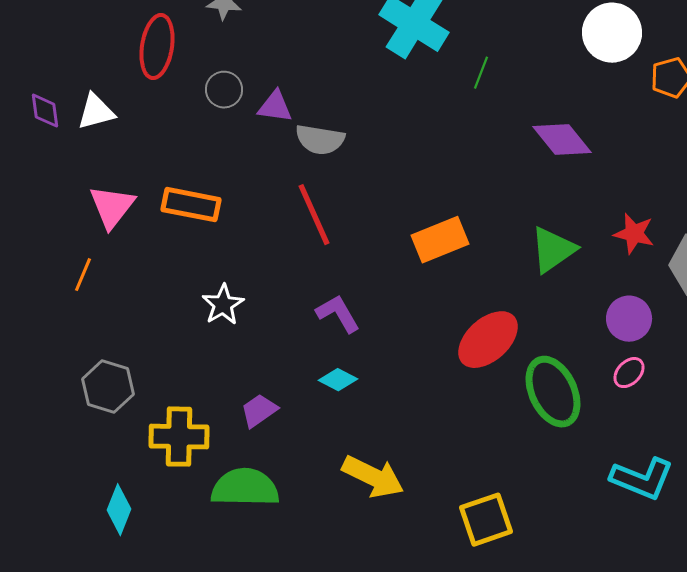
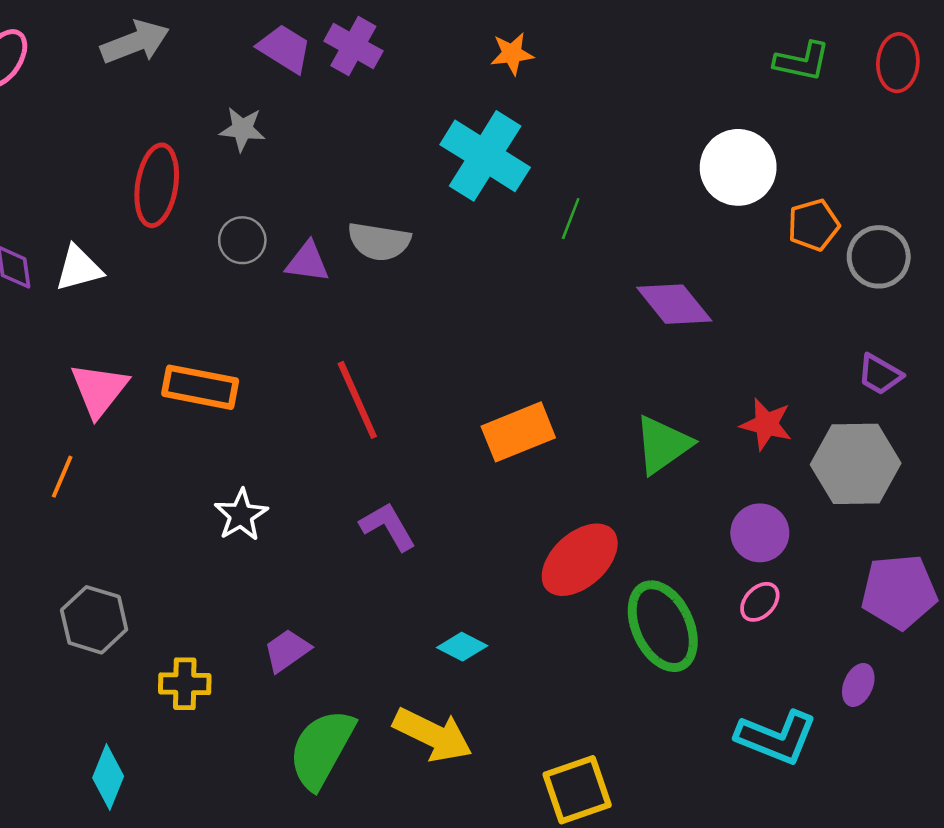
gray semicircle: (320, 140) -> (379, 242), moved
cyan diamond: (338, 380) -> (462, 647), moved
yellow cross: (179, 437) -> (185, 684), size x0.7
green semicircle: (245, 488) -> (322, 749), moved, turned -62

